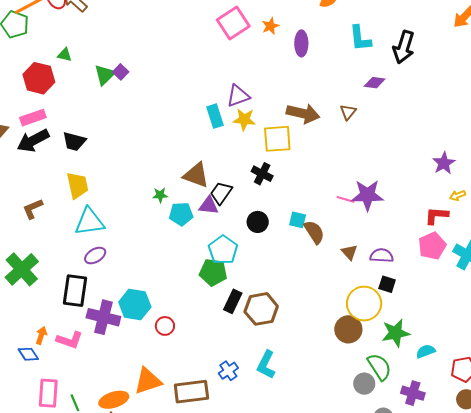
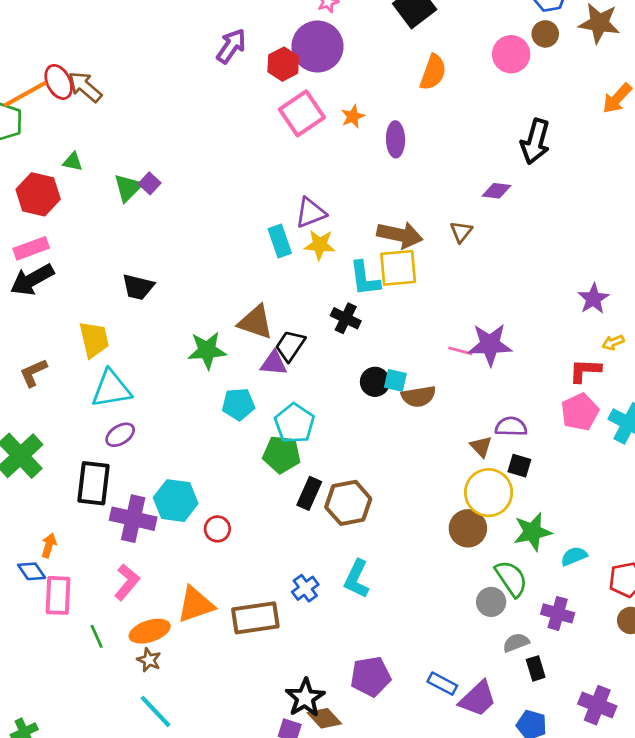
cyan L-shape: (360, 38) -> (365, 279), moved
yellow square: (277, 139) -> (398, 268), moved
black trapezoid: (74, 141) -> (138, 287), moved
green star: (160, 195) -> (207, 350), size x1.8
cyan pentagon: (181, 214) -> (238, 404), moved
black circle: (258, 222) -> (375, 382), moved
brown semicircle: (314, 232) -> (418, 396), turned 115
brown triangle: (349, 252) -> (481, 447), moved
pink L-shape: (70, 340) -> (127, 582), moved, turned -68
pink rectangle: (48, 393) -> (58, 595), moved

